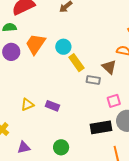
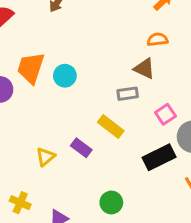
cyan circle: (63, 47) -> (65, 76), moved
yellow rectangle: (76, 63) -> (111, 126), moved
purple rectangle: (52, 106) -> (81, 148), turned 32

